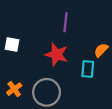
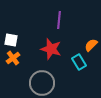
cyan rectangle: (88, 69) -> (79, 62), turned -35
orange cross: (14, 89) -> (13, 58), moved

